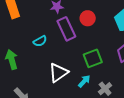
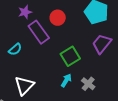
white triangle: (58, 73) -> (24, 85), moved

